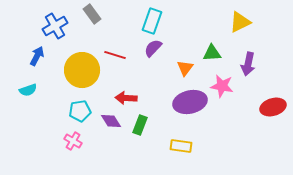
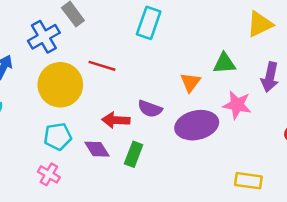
blue cross: (55, 26) -> (44, 37), moved
purple semicircle: (153, 48) -> (150, 109), moved, turned -114
yellow rectangle: (181, 146) -> (248, 181), moved

